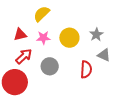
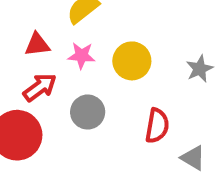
gray star: (96, 35) -> (200, 69), moved
gray triangle: (104, 55) -> (193, 158), moved

